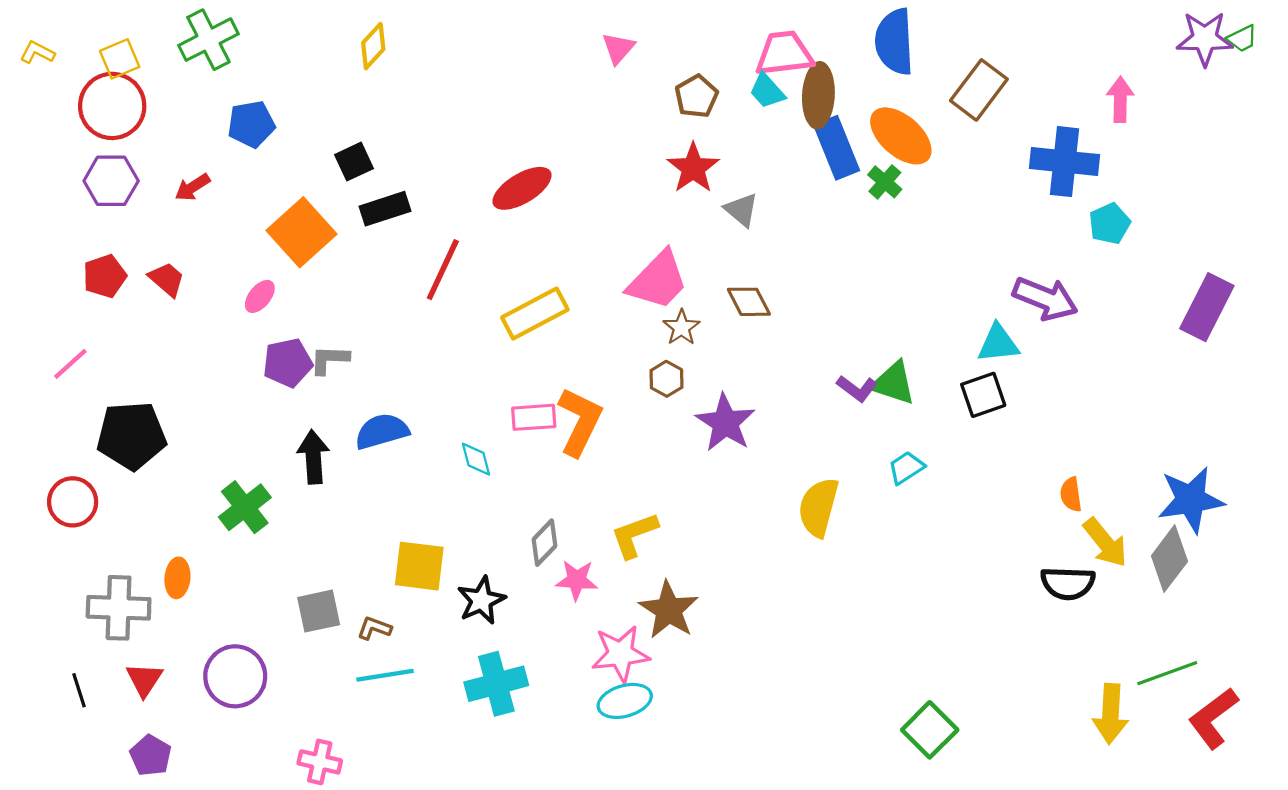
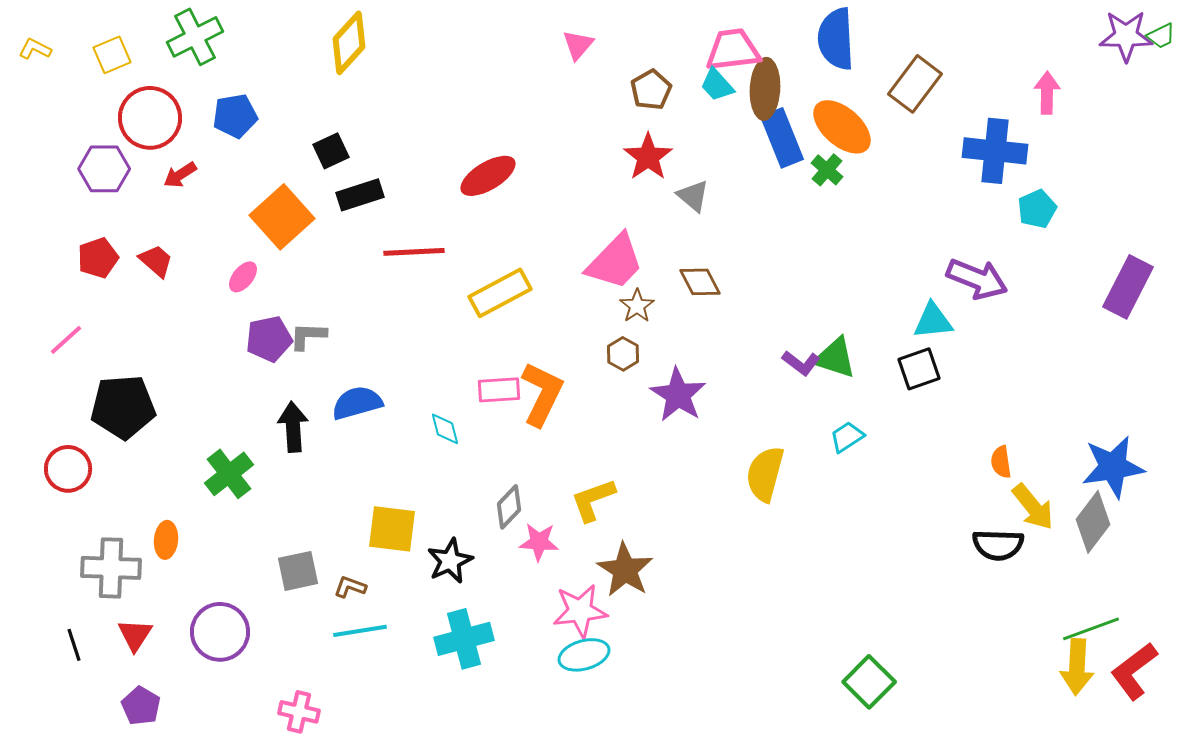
yellow diamond: (373, 46) -> (349, 43), size x1.4
red circle: (112, 106) -> (150, 118), moved
red line: (443, 270) -> (414, 252), turned 62
yellow arrow: (1111, 714) -> (1077, 667), moved

